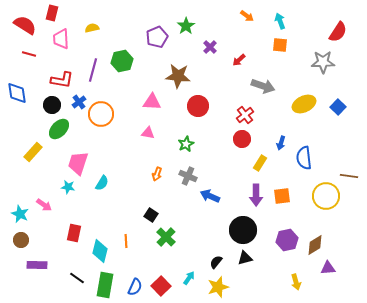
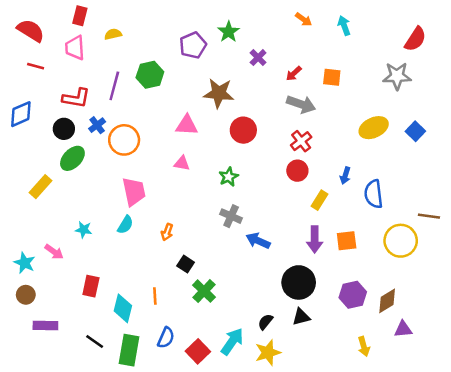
red rectangle: (52, 13) -> (80, 16), moved
orange square: (280, 45) -> (332, 77), moved
gray arrow: (263, 86) -> (301, 104), moved
blue diamond: (17, 93) -> (21, 114), turned 75
pink trapezoid: (78, 163) -> (134, 192), moved, turned 150
orange arrow: (157, 174) -> (167, 232), moved
cyan arrow: (189, 278) -> (232, 341), size x1.6
blue semicircle: (135, 287) -> (166, 338), moved

